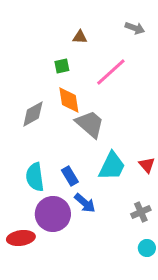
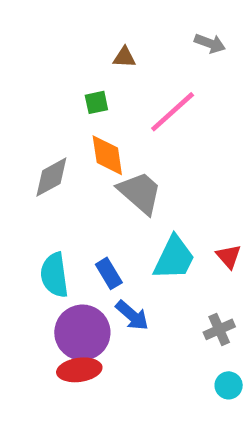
red ellipse: (21, 238) -> (79, 370), moved

